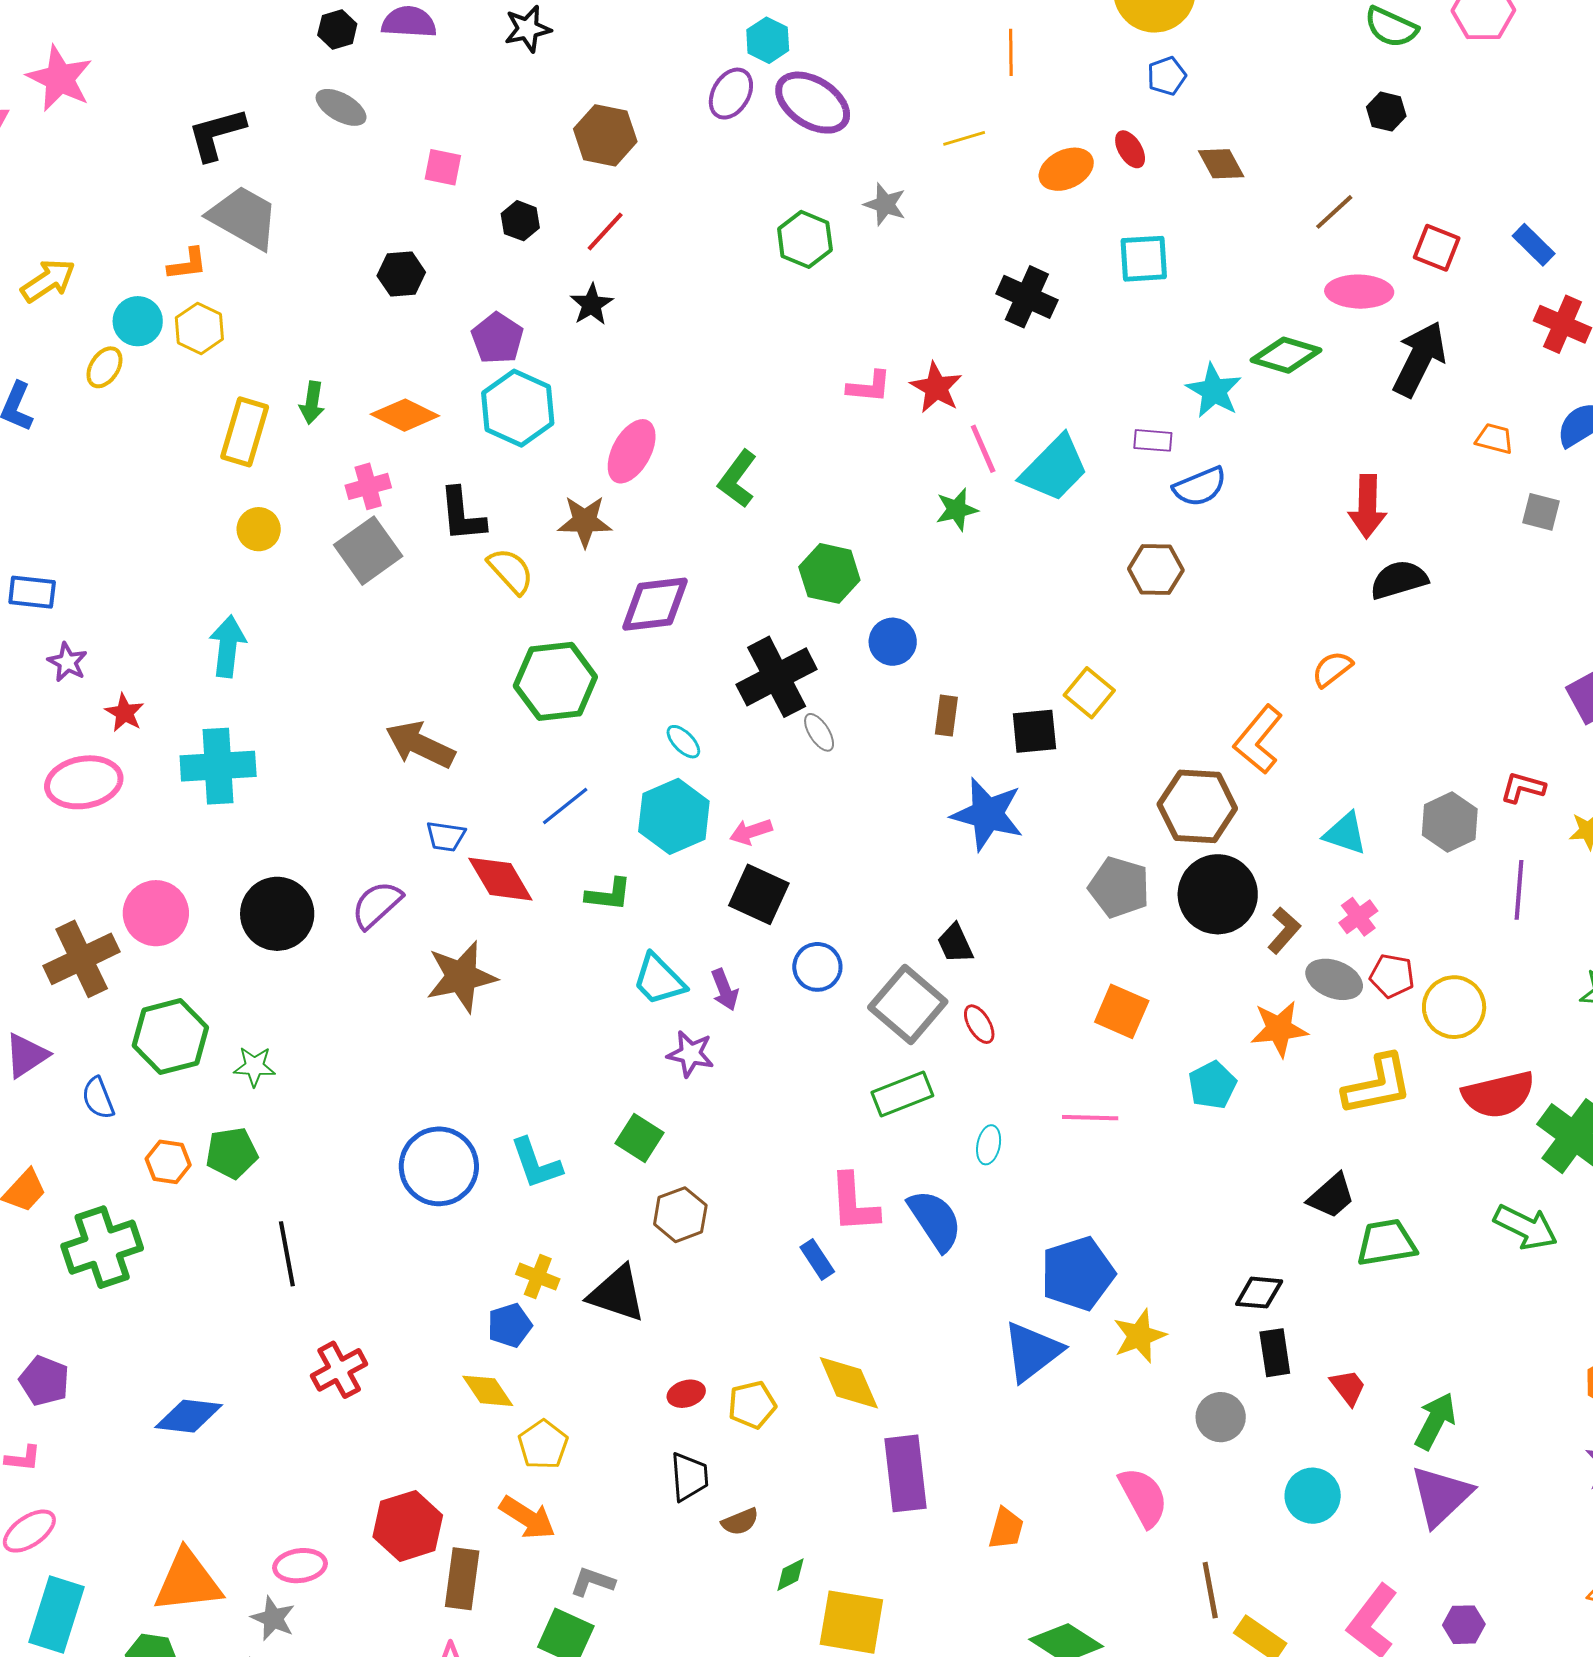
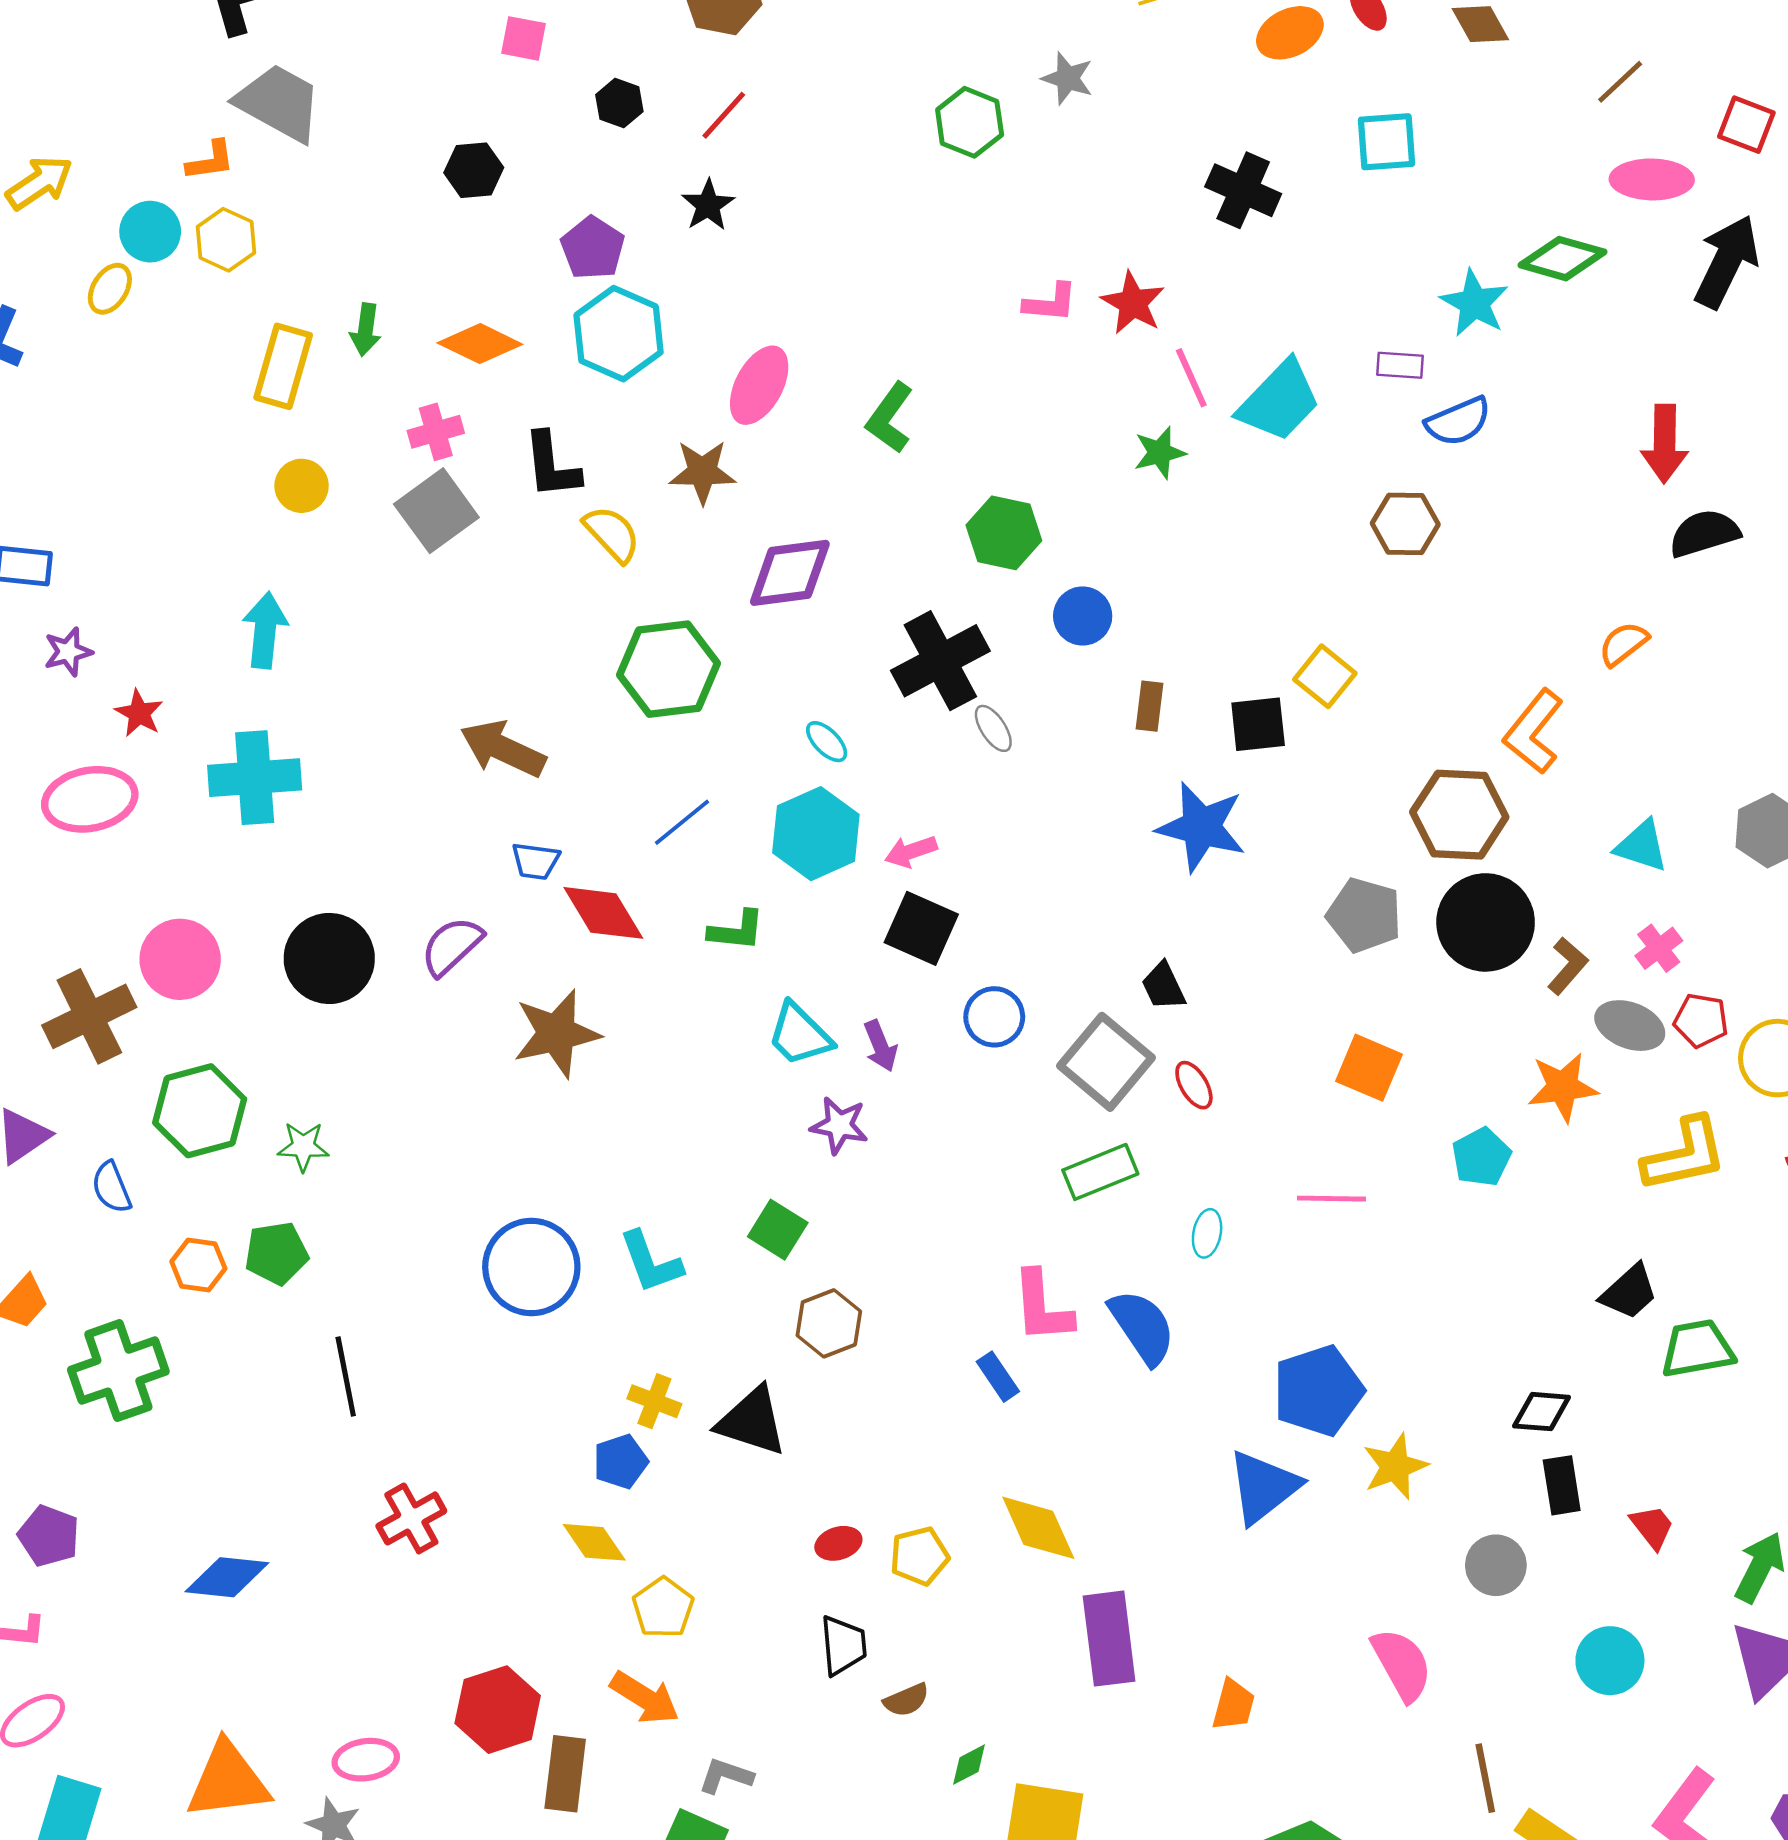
purple star: (67, 662) -> (68, 652), turned 30

